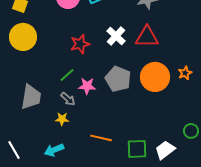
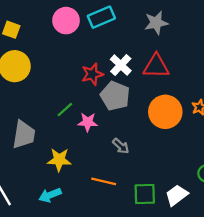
red star: (80, 44) -> (92, 74), moved
gray pentagon: (118, 79) -> (115, 96), moved
gray arrow: (68, 99) -> (121, 146), moved
yellow star: (62, 119) -> (59, 160), size x1.5

